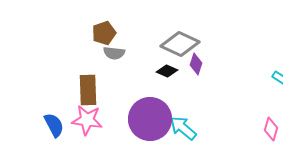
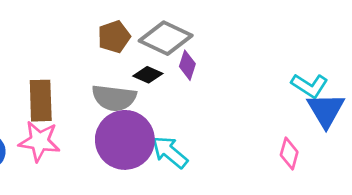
brown pentagon: (104, 33) -> (114, 37), moved
gray semicircle: (114, 53) -> (114, 98), moved, size x1.5

